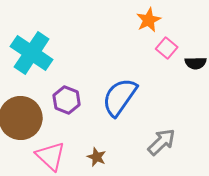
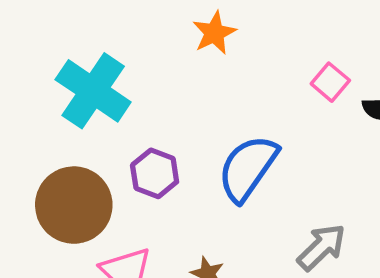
orange star: (149, 20) -> (214, 33), moved

